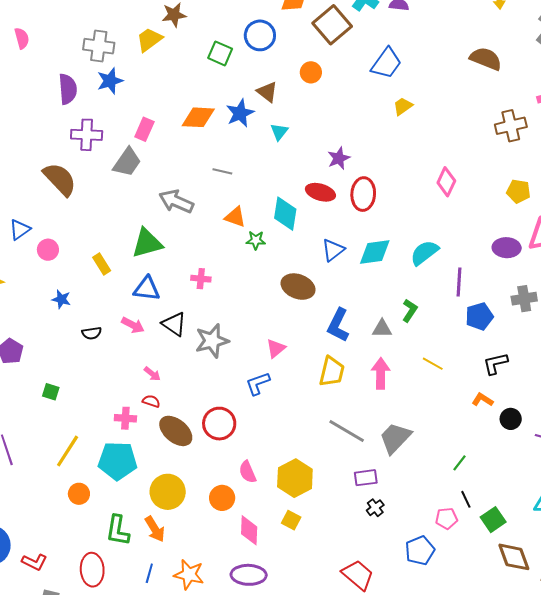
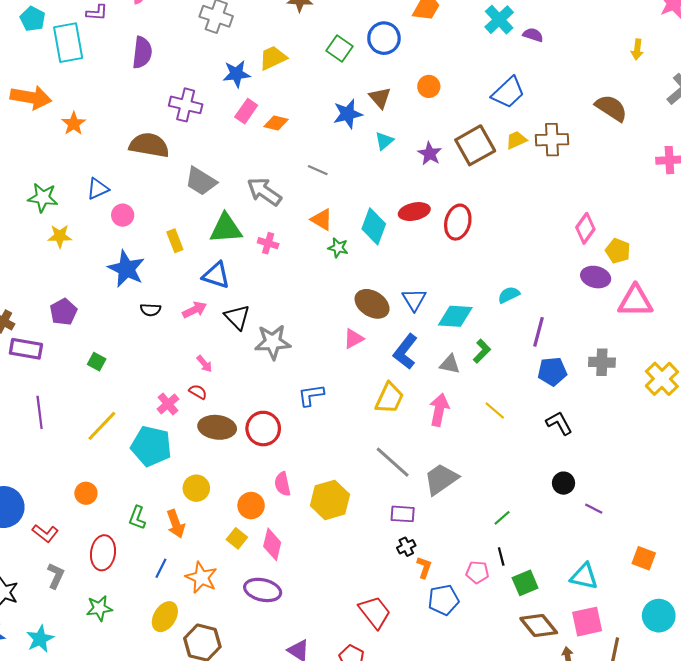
brown square: (332, 25) -> (475, 145), moved
yellow trapezoid: (149, 40) -> (273, 58), moved
blue star: (110, 81) -> (236, 74), moved
purple semicircle: (68, 89) -> (142, 52), moved
orange diamond: (198, 117) -> (276, 123), moved, size x0.7
brown cross: (511, 126) -> (552, 140), moved
purple star: (339, 158) -> (430, 154), moved, turned -30
gray trapezoid: (127, 162) -> (201, 181), moved, turned 76
brown semicircle: (60, 179) -> (149, 145), turned -48
pink diamond: (446, 182) -> (585, 228), moved
red ellipse: (320, 192) -> (414, 212), turned -40
purple ellipse: (507, 248) -> (596, 277), moved
blue triangle: (333, 250) -> (414, 300), moved, turned -35
cyan diamond: (375, 252) -> (455, 316), moved
cyan semicircle: (424, 253) -> (509, 295), size x0.7
pink cross: (201, 279) -> (268, 243), moved
blue star: (61, 299) -> (126, 269), size x1.8
pink arrow: (133, 325) -> (195, 310), turned -65
pink triangle: (276, 348) -> (354, 339), moved
black L-shape: (495, 364) -> (559, 423), turned 64
orange L-shape: (483, 400) -> (424, 567), moved, turned 65
pink cross: (125, 418) -> (168, 404), turned 35
brown ellipse: (176, 431) -> (217, 427), turned -44
yellow circle: (168, 492) -> (196, 488), size x0.7
orange circle: (79, 494) -> (86, 493), moved
yellow square: (291, 520) -> (237, 538), moved
green L-shape: (118, 530) -> (137, 518), size x0.7
brown diamond: (514, 557) -> (539, 625), turned -30

